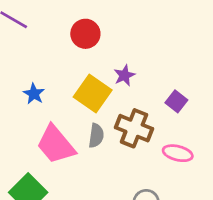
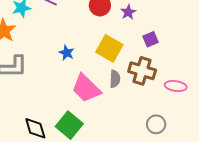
purple star: (124, 75) -> (128, 12), moved
purple square: (176, 101) -> (150, 39), moved, turned 35

